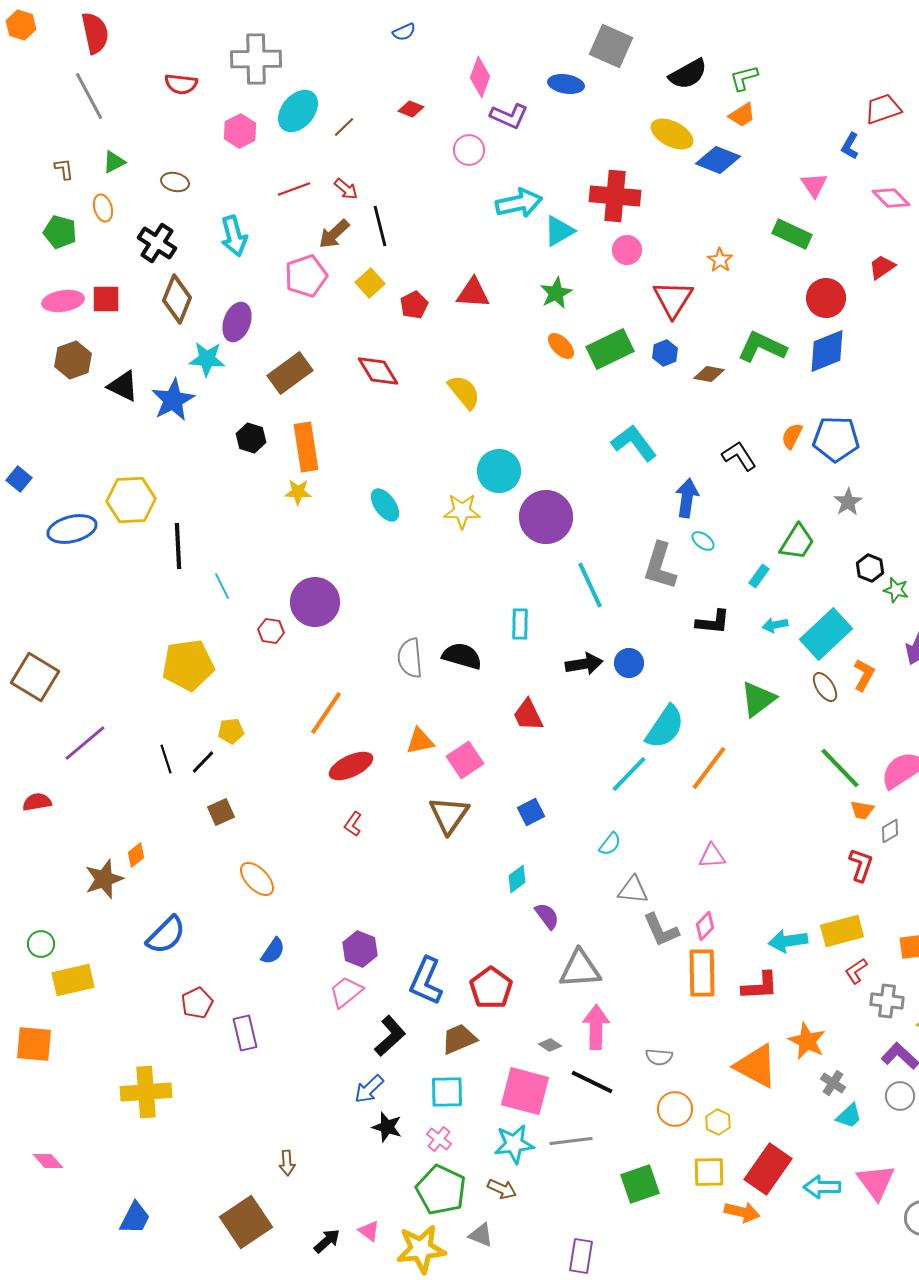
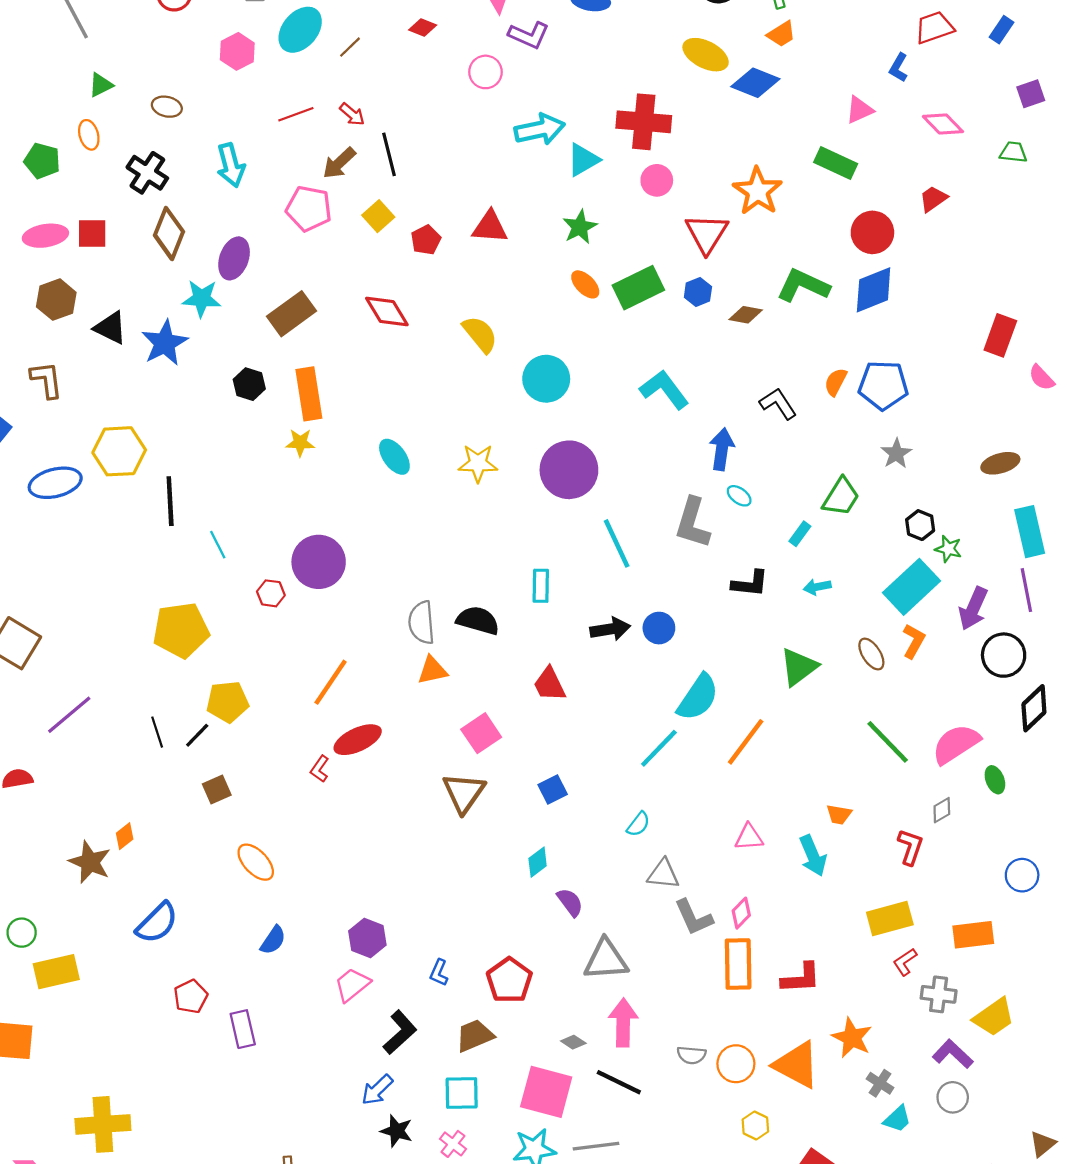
brown L-shape: (64, 169) -> (47, 380), moved, size x1.6
pink triangle: (814, 185) -> (859, 110), turned 40
orange star: (720, 260) -> (758, 191), size x1.8
pink pentagon: (306, 276) -> (309, 209), turned 30
cyan circle: (499, 471) -> (546, 379), moved
cyan rectangle: (826, 634) -> (911, 587), moved
yellow pentagon: (231, 731) -> (228, 702), size x1.5
orange triangle: (420, 741) -> (432, 670), moved
orange trapezoid: (862, 810) -> (839, 814), moved
red L-shape: (353, 824) -> (320, 769), moved
brown star: (104, 879) -> (90, 862), turned -30
cyan arrow: (788, 941) -> (813, 856), moved, turned -105
blue L-shape: (426, 981) -> (439, 973), size x0.5
yellow cross: (146, 1092) -> (103, 1124), moved
orange circle: (675, 1109) -> (736, 1064), moved

